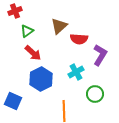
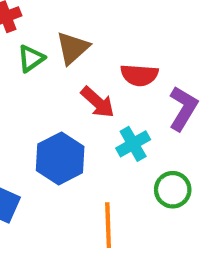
brown triangle: (59, 26) -> (73, 48), moved
red arrow: (33, 53) -> (98, 102), moved

